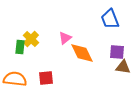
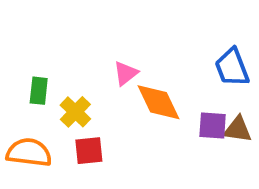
blue trapezoid: (110, 19) -> (232, 67), moved
yellow cross: (31, 39) -> (75, 112), moved
purple square: (117, 52) -> (213, 125), moved

